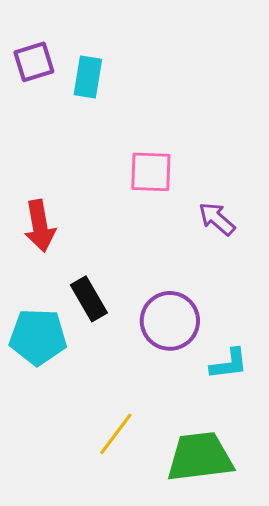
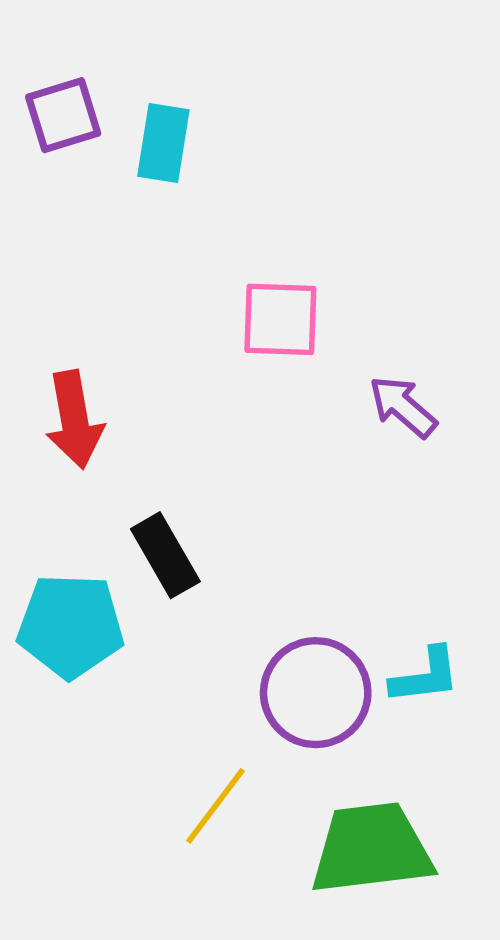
purple circle: (170, 321) -> (316, 693), moved

